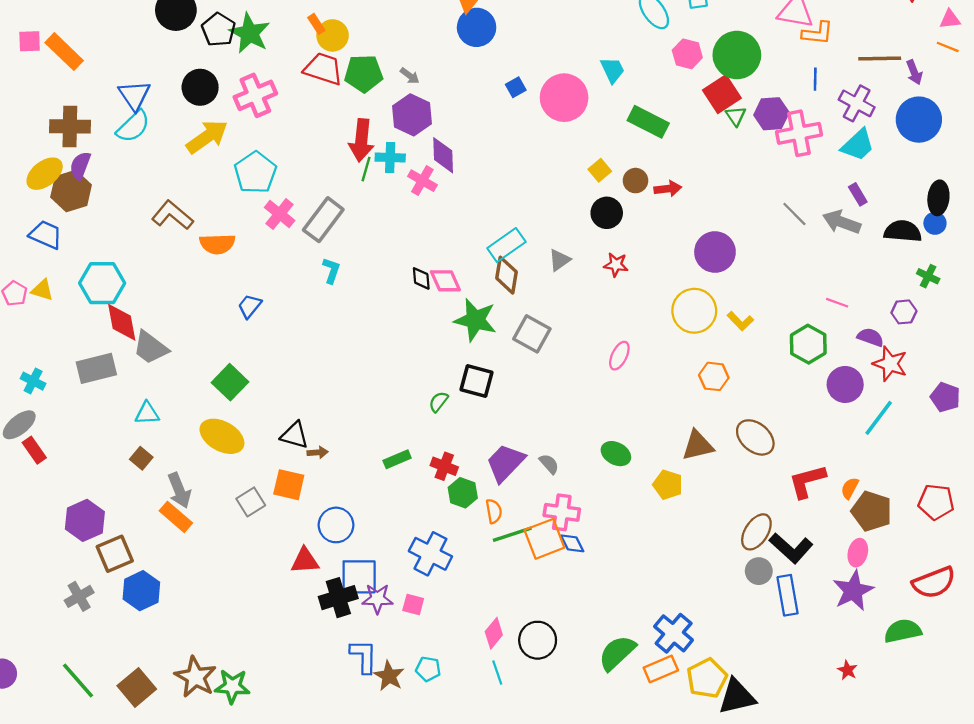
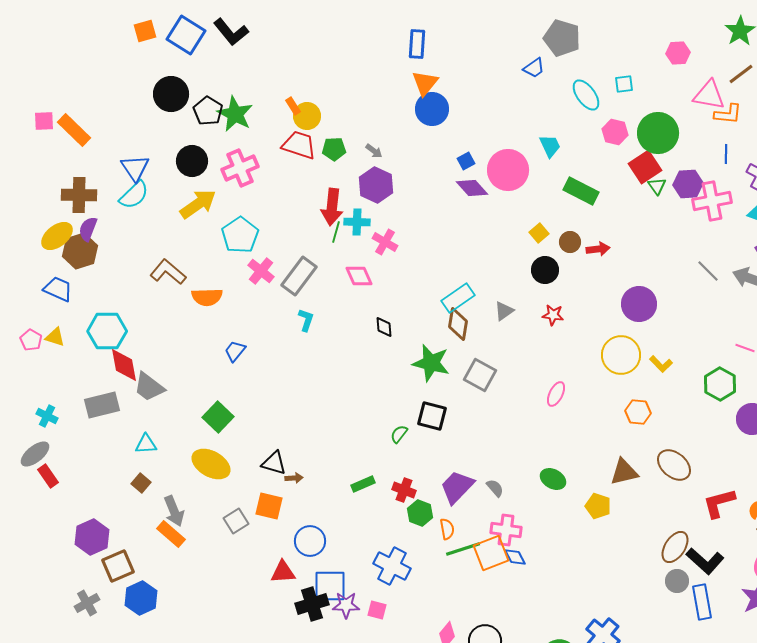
green pentagon: (364, 73) -> (334, 149), size x0.7
purple diamond: (443, 155) -> (472, 188), moved, turned -40
pink diamond: (445, 281) -> (359, 276), moved

